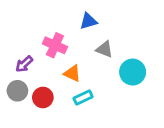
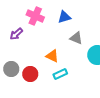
pink cross: (55, 45) -> (35, 16), moved
purple arrow: (24, 64) -> (16, 34), moved

